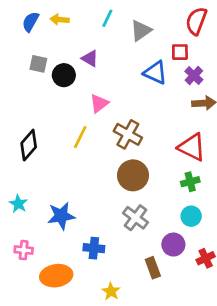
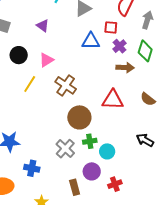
blue triangle: (155, 73) -> (91, 41), turned -30
black circle: (64, 75) -> (19, 55), moved
red triangle: (192, 147) -> (113, 100), turned -30
brown circle: (133, 175) -> (79, 117), moved
green cross: (190, 182) -> (90, 141), moved

